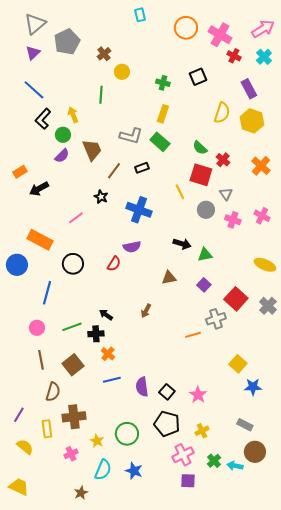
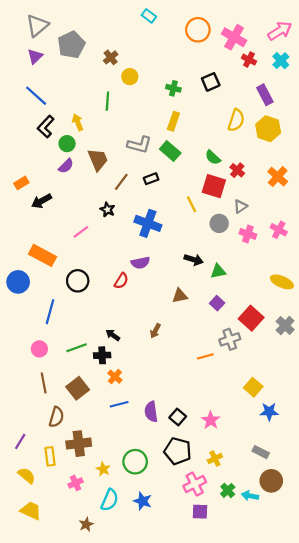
cyan rectangle: (140, 15) -> (149, 16), turned -40
gray triangle: (226, 194) -> (240, 206), turned 32
yellow trapezoid: (19, 487) -> (31, 511), moved

